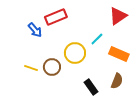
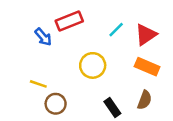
red triangle: (118, 16) -> (146, 35), moved
cyan line: (97, 39) -> (116, 30), moved
brown circle: (52, 67) -> (56, 104), moved

